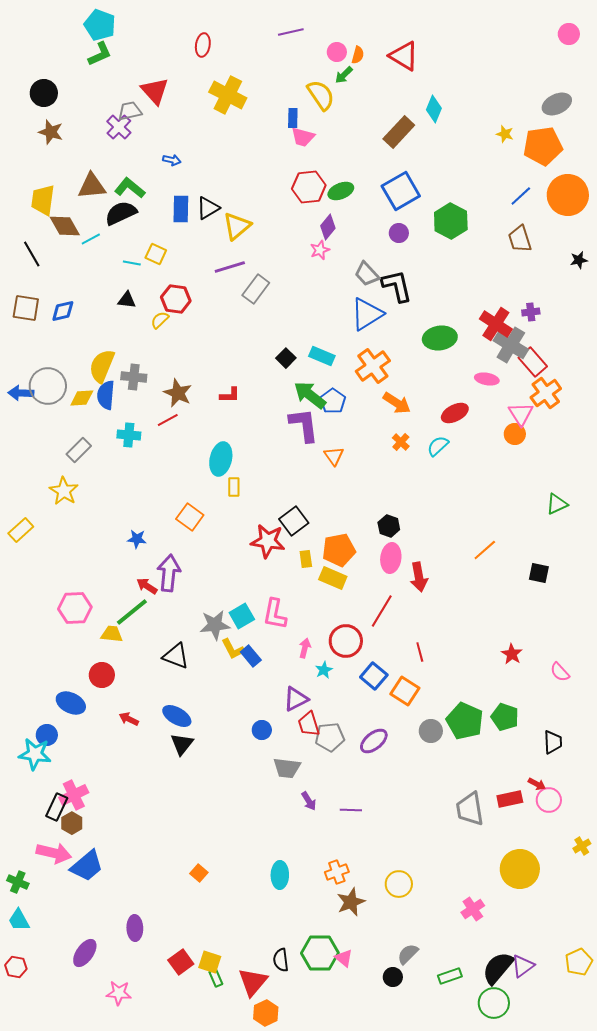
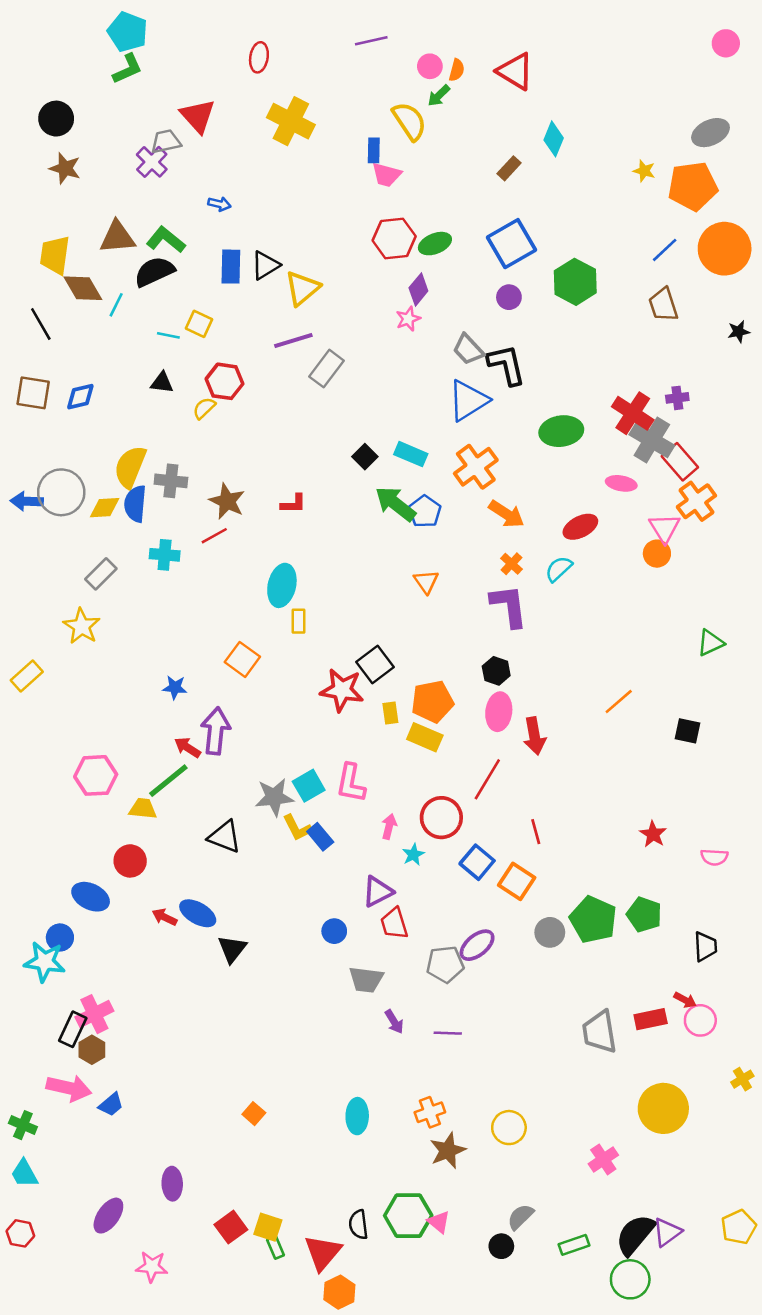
brown rectangle: (399, 132) -> (509, 168), size x0.6
cyan line: (91, 239) -> (116, 305), turned -36
purple L-shape: (304, 425) -> (509, 606), moved
pink semicircle: (560, 672) -> (714, 857), turned -45
blue ellipse: (177, 716) -> (198, 913), moved
gray pentagon: (330, 737) -> (445, 964), moved
blue trapezoid: (87, 866) -> (111, 1105), size x0.6

